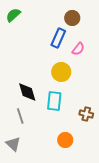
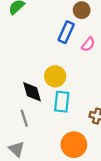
yellow circle: (61, 72) -> (55, 76), moved
orange circle: (65, 140) -> (74, 145), size x1.5

